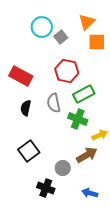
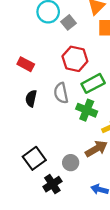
red rectangle: (21, 76) -> (26, 64), size x0.7
black square: (29, 151) -> (34, 158), moved
black cross: (46, 188) -> (52, 184), turned 36

